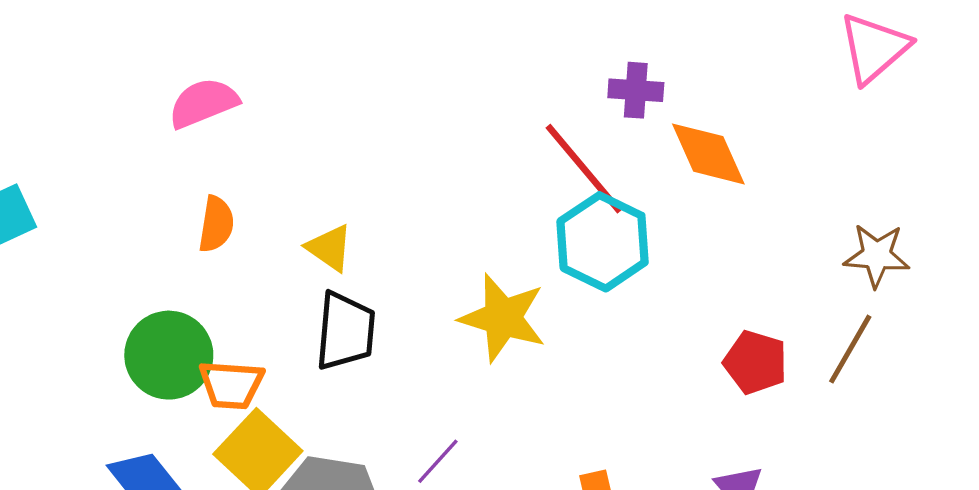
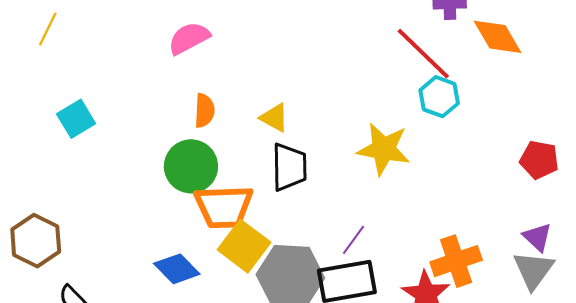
cyan hexagon: (603, 242) -> (439, 97), size x0.7
green circle: (169, 355) -> (191, 166), moved
orange trapezoid: (231, 385) -> (224, 207), size x1.5

